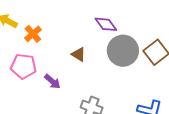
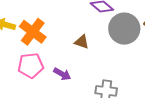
orange cross: (33, 34) -> (33, 32), size x1.5

